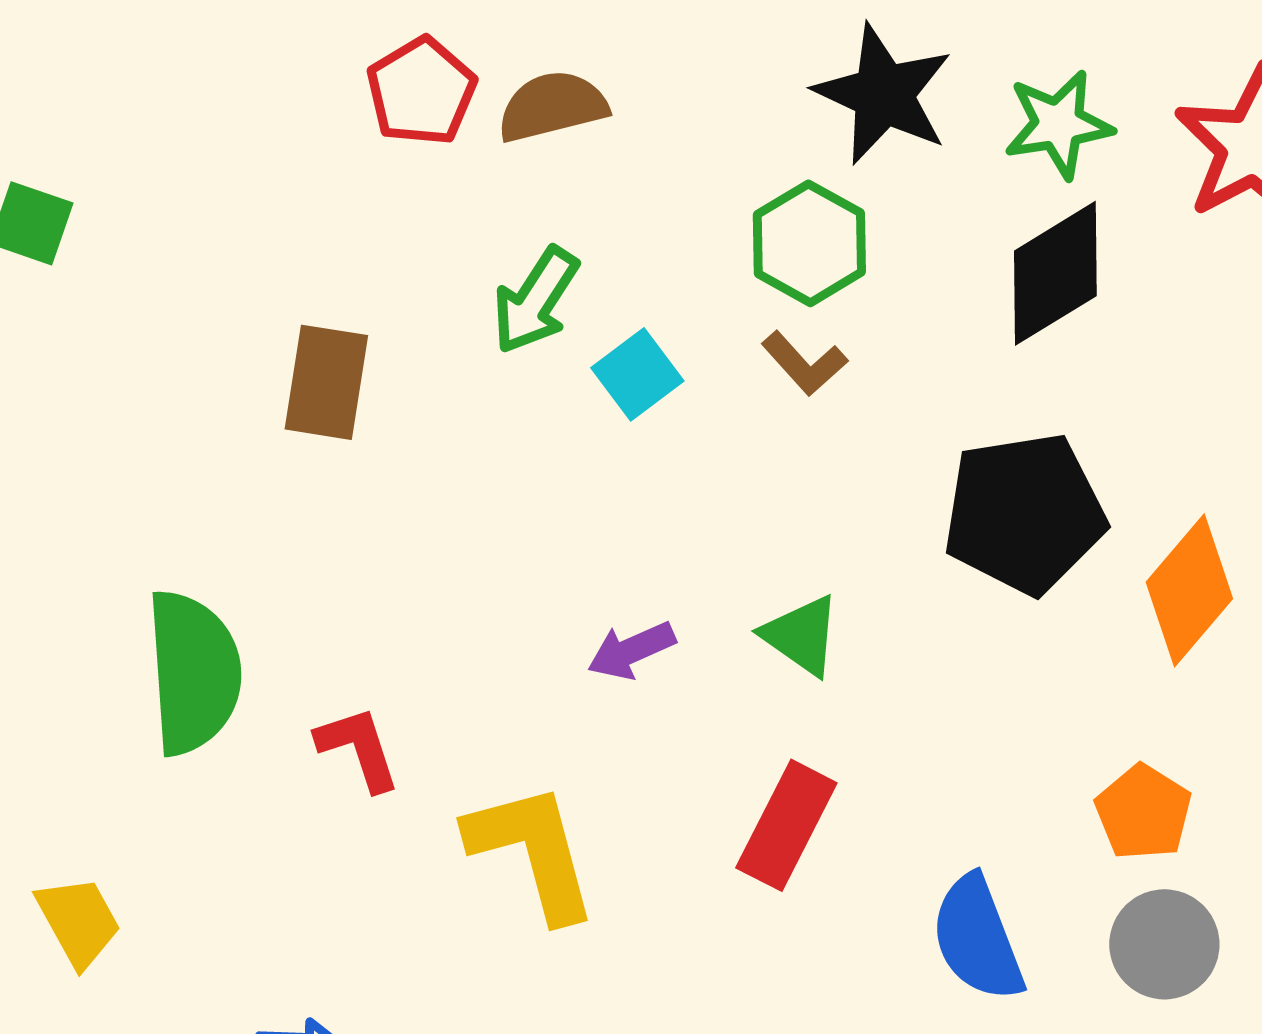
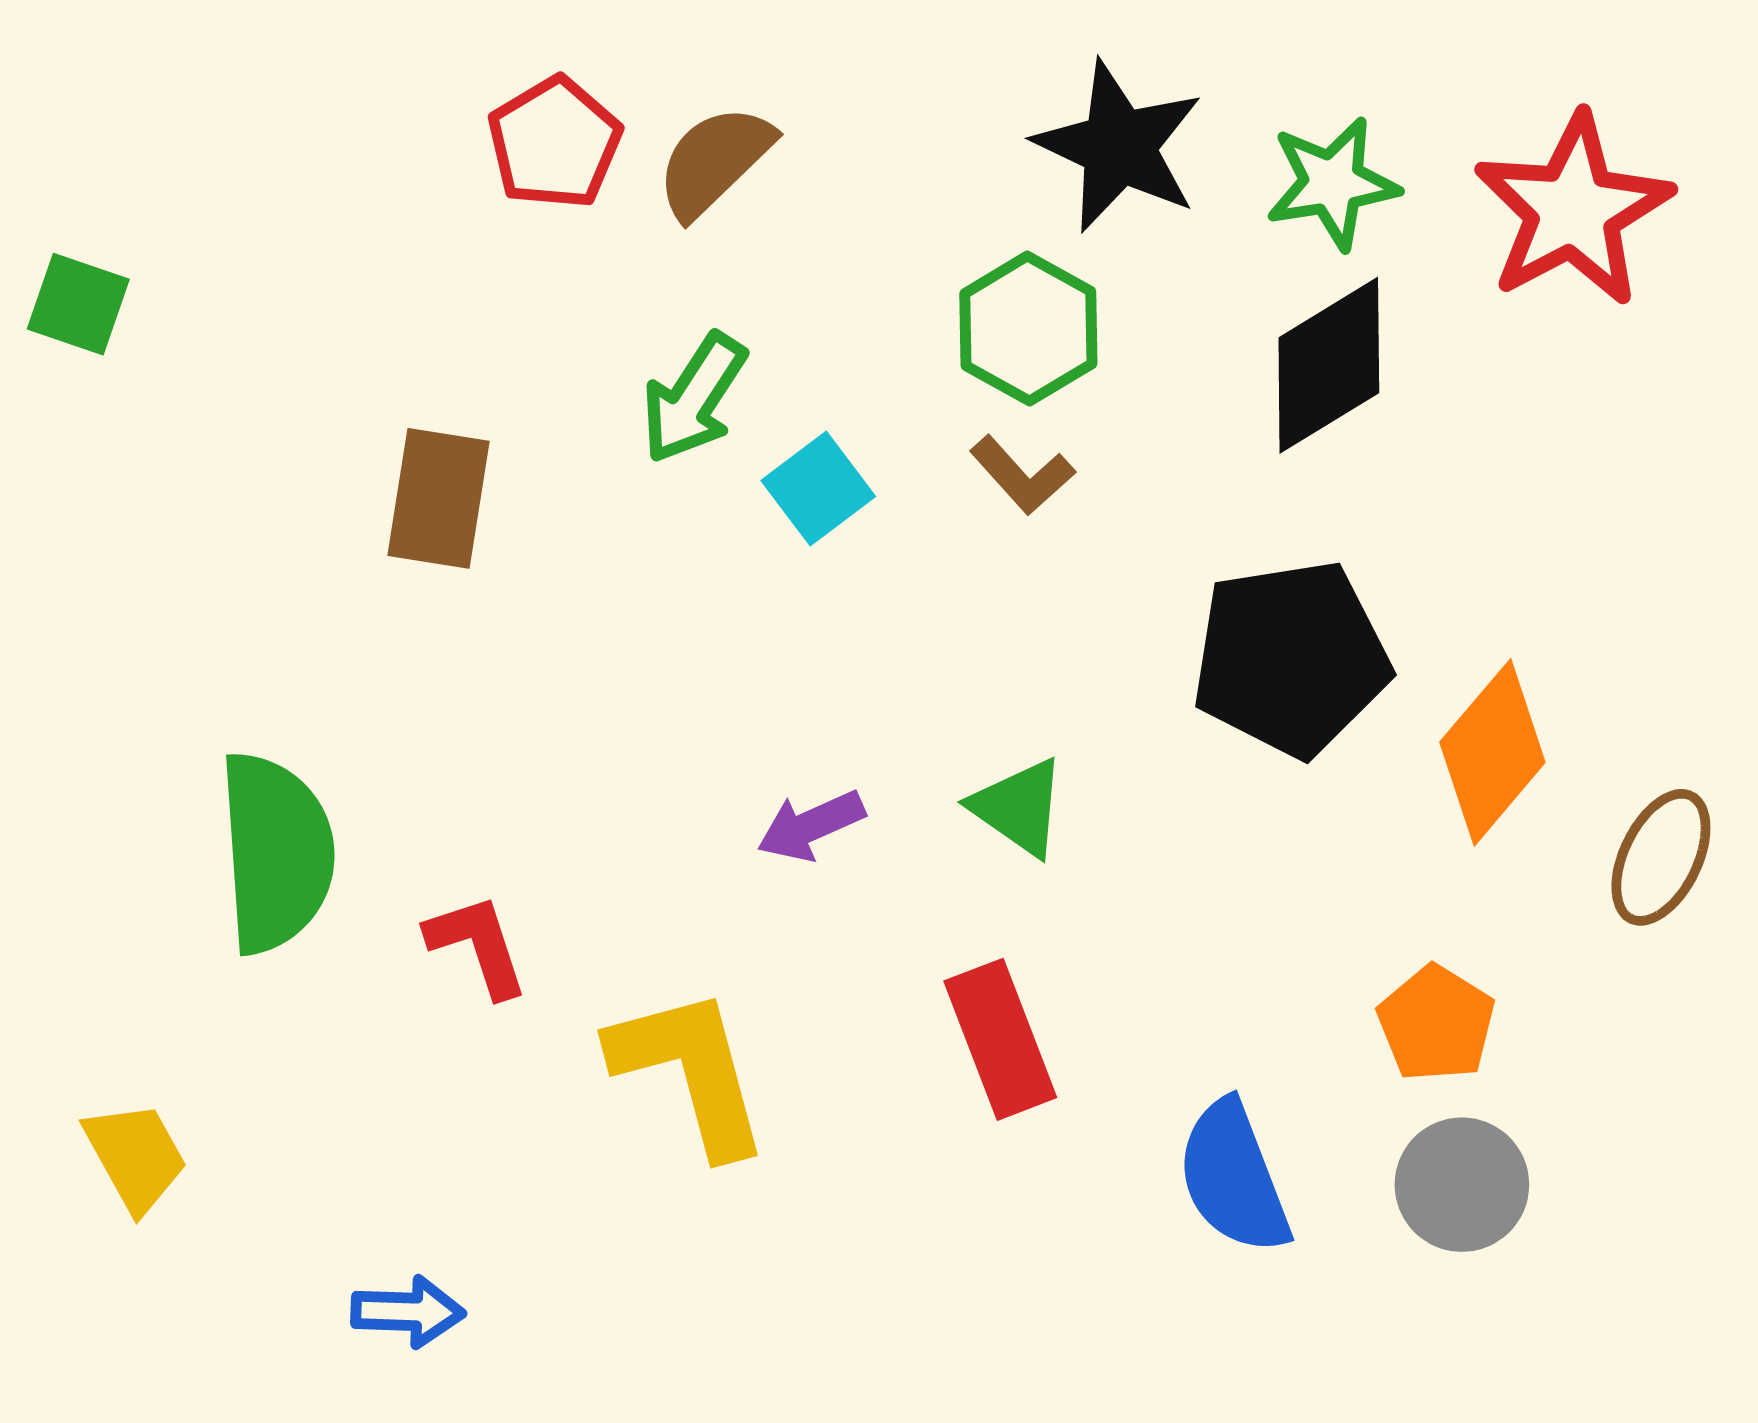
brown semicircle: (552, 106) -> (714, 161), turned -30
red rectangle: (786, 825) -> (1000, 1039), turned -48

